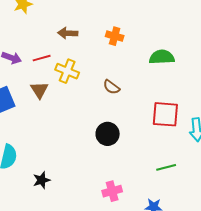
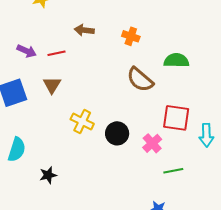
yellow cross: (67, 71) -> (82, 122), moved
brown semicircle: (111, 87) -> (140, 80), moved, size x1.6
pink cross: (112, 191) -> (152, 143), moved, turned -30

